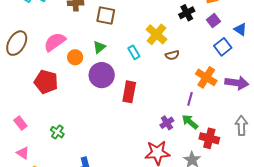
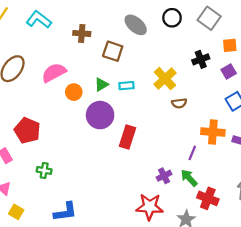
cyan rectangle: (134, 52) -> (126, 86), moved, turned -72
orange cross: (206, 77) -> (213, 132), turned -35
red pentagon: (46, 82) -> (27, 130), moved
green cross: (57, 132) -> (44, 170), turned -32

